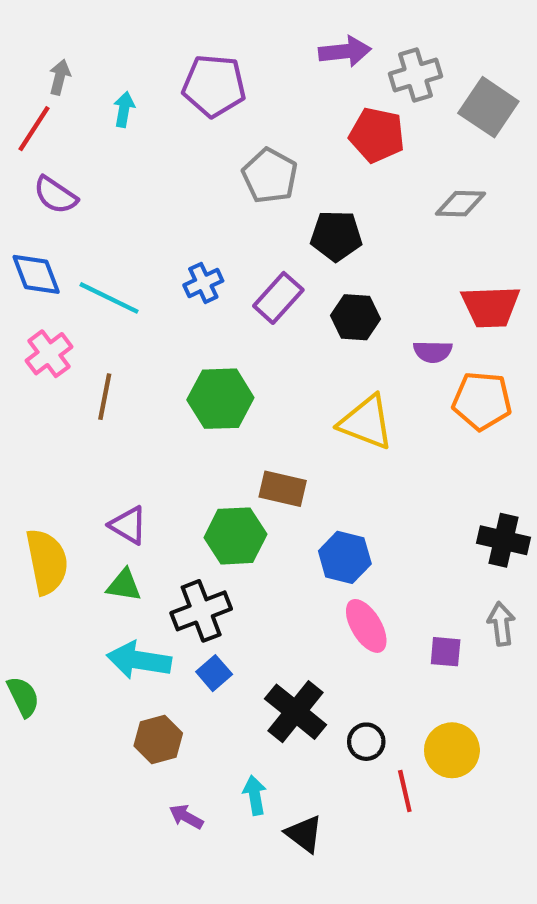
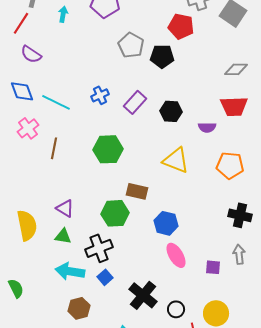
gray diamond: (461, 204) -> (236, 69), moved
black pentagon: (336, 236) -> (162, 56), moved
orange pentagon: (482, 401) -> (230, 165), moved

